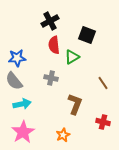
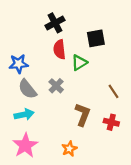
black square: (87, 35) -> (96, 38), turned -30
gray cross: (51, 78) -> (56, 86), turned 32
gray semicircle: (14, 81) -> (27, 89), moved
red cross: (103, 122) -> (111, 122), moved

